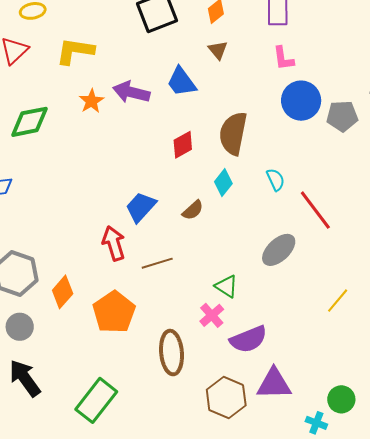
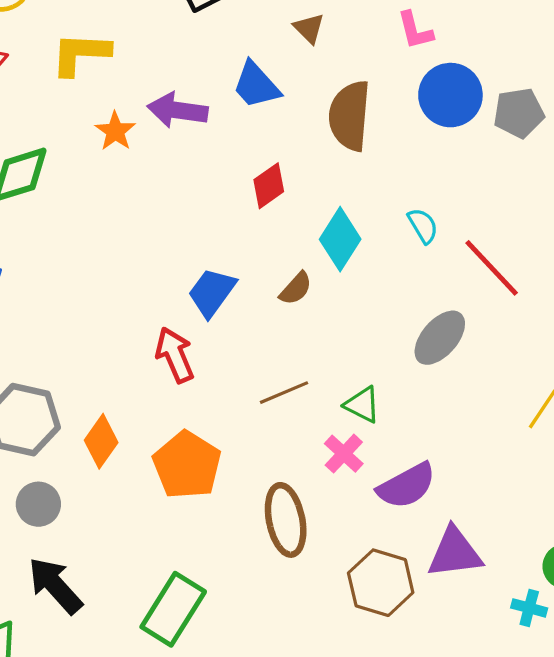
brown semicircle: (233, 133) -> (350, 116), moved
cyan diamond: (223, 183) -> (340, 239), size x1.4
brown line: (157, 263) -> (284, 393), moved

